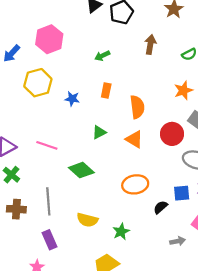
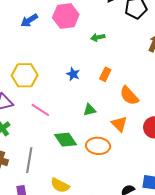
green arrow: (102, 56) -> (98, 37), moved
yellow hexagon: (38, 83) -> (25, 75), moved
orange semicircle: (137, 107) -> (129, 96), turned 130
orange ellipse: (135, 184) -> (98, 146), moved

